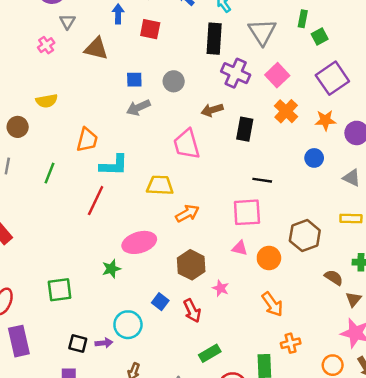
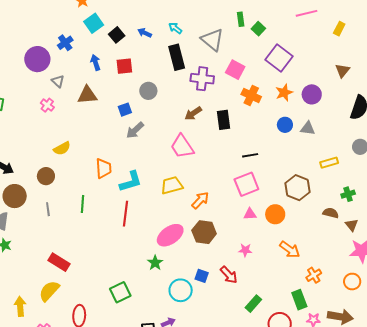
gray circle: (174, 81) -> (148, 91), moved
gray triangle: (352, 178) -> (308, 128), moved
brown hexagon: (191, 265) -> (204, 232), moved
cyan circle: (128, 325) -> (181, 290), moved

